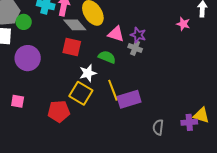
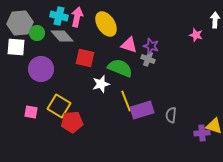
gray diamond: (75, 25) -> (62, 36), moved
green semicircle: (107, 57) -> (120, 68), size x1.4
yellow square: (81, 93) -> (59, 106), moved
gray semicircle: (158, 127) -> (171, 115), moved

